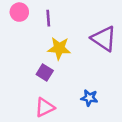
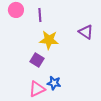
purple triangle: (104, 39) -> (86, 32), size x0.7
blue star: (89, 98) -> (54, 83), moved

